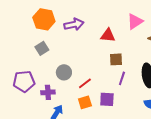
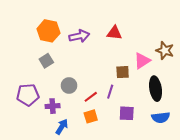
pink triangle: (135, 21) -> (142, 61), moved
red triangle: (108, 35) -> (114, 33), moved
purple line: (122, 78) -> (110, 92), moved
purple square: (107, 99) -> (127, 113), moved

